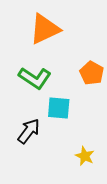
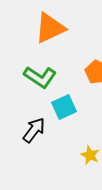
cyan square: (59, 108) -> (64, 107), turned -30

